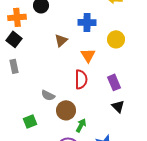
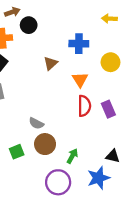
red semicircle: (81, 79) -> (84, 106), moved
black triangle: (118, 106) -> (113, 156), moved, turned -32
brown circle: (66, 110) -> (45, 144), moved

